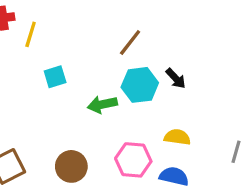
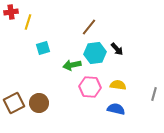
pink hexagon: (133, 160) -> (90, 87), moved
brown circle: (71, 166) -> (39, 103), moved

